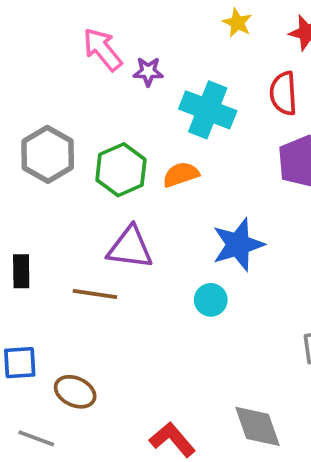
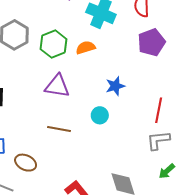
blue star: (238, 245) -> (115, 86), size x0.7
brown line: (95, 294) -> (59, 129), moved

